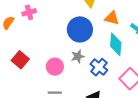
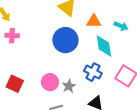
pink cross: (29, 12) -> (12, 36), turned 32
gray star: (78, 56) -> (69, 86), moved

